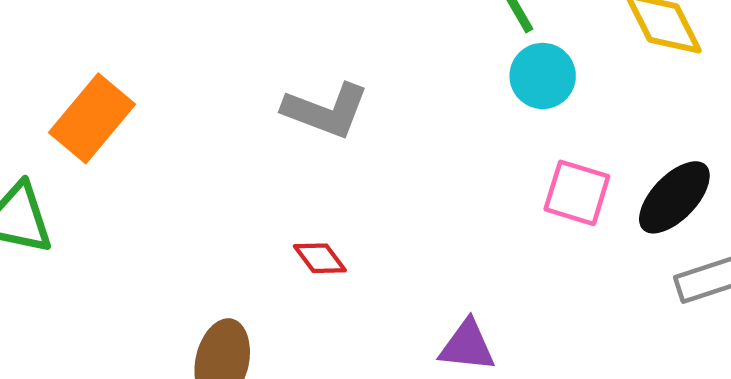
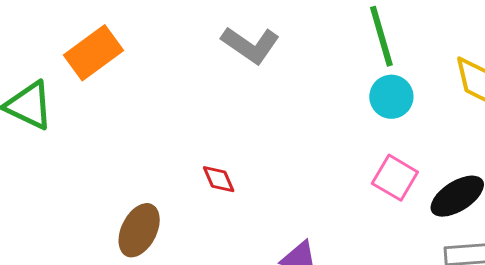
gray L-shape: (326, 111) -> (250, 45), moved

